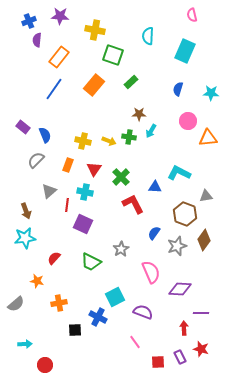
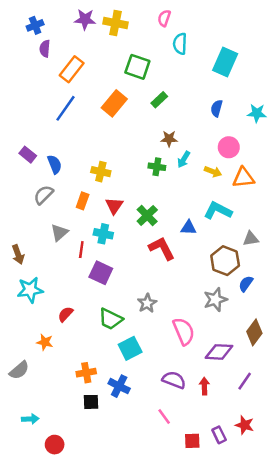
pink semicircle: (192, 15) -> (164, 18), moved, turned 32
purple star: (60, 16) -> (85, 19), moved
yellow cross: (95, 30) -> (115, 23), moved
orange triangle: (208, 138) -> (243, 178), moved
yellow arrow: (109, 141) -> (213, 172), moved
brown arrow: (26, 211) -> (18, 254), moved
blue semicircle: (154, 233) -> (246, 284), moved
brown diamond: (204, 240) -> (254, 332), moved
cyan square: (115, 297) -> (130, 348), moved
orange cross: (59, 303) -> (86, 373), moved
purple line: (201, 313) -> (245, 381), turned -56
red arrow: (184, 328) -> (204, 386), moved

